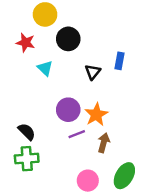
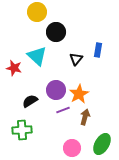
red star: (25, 43) -> (14, 68), moved
cyan triangle: (45, 68) -> (37, 56), size x1.5
black semicircle: (27, 132) -> (30, 101), moved, turned -77

